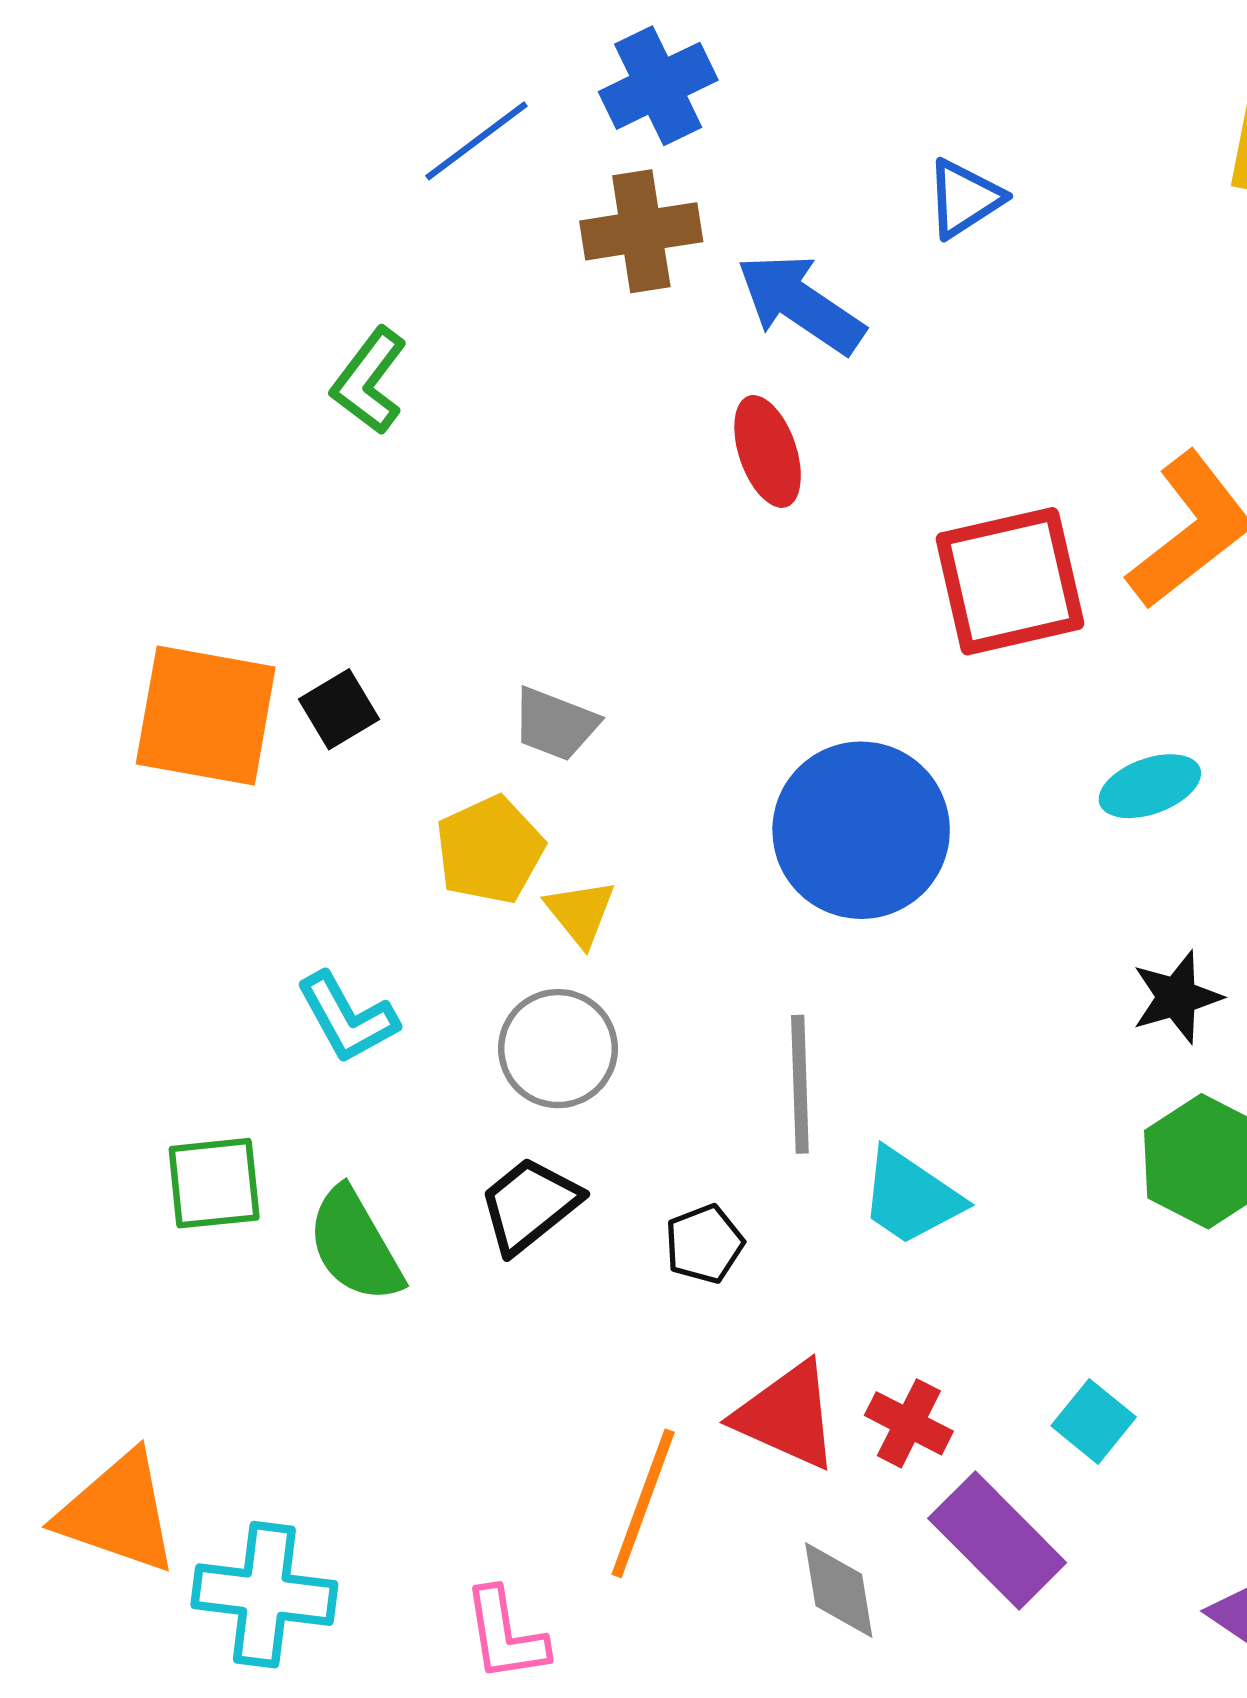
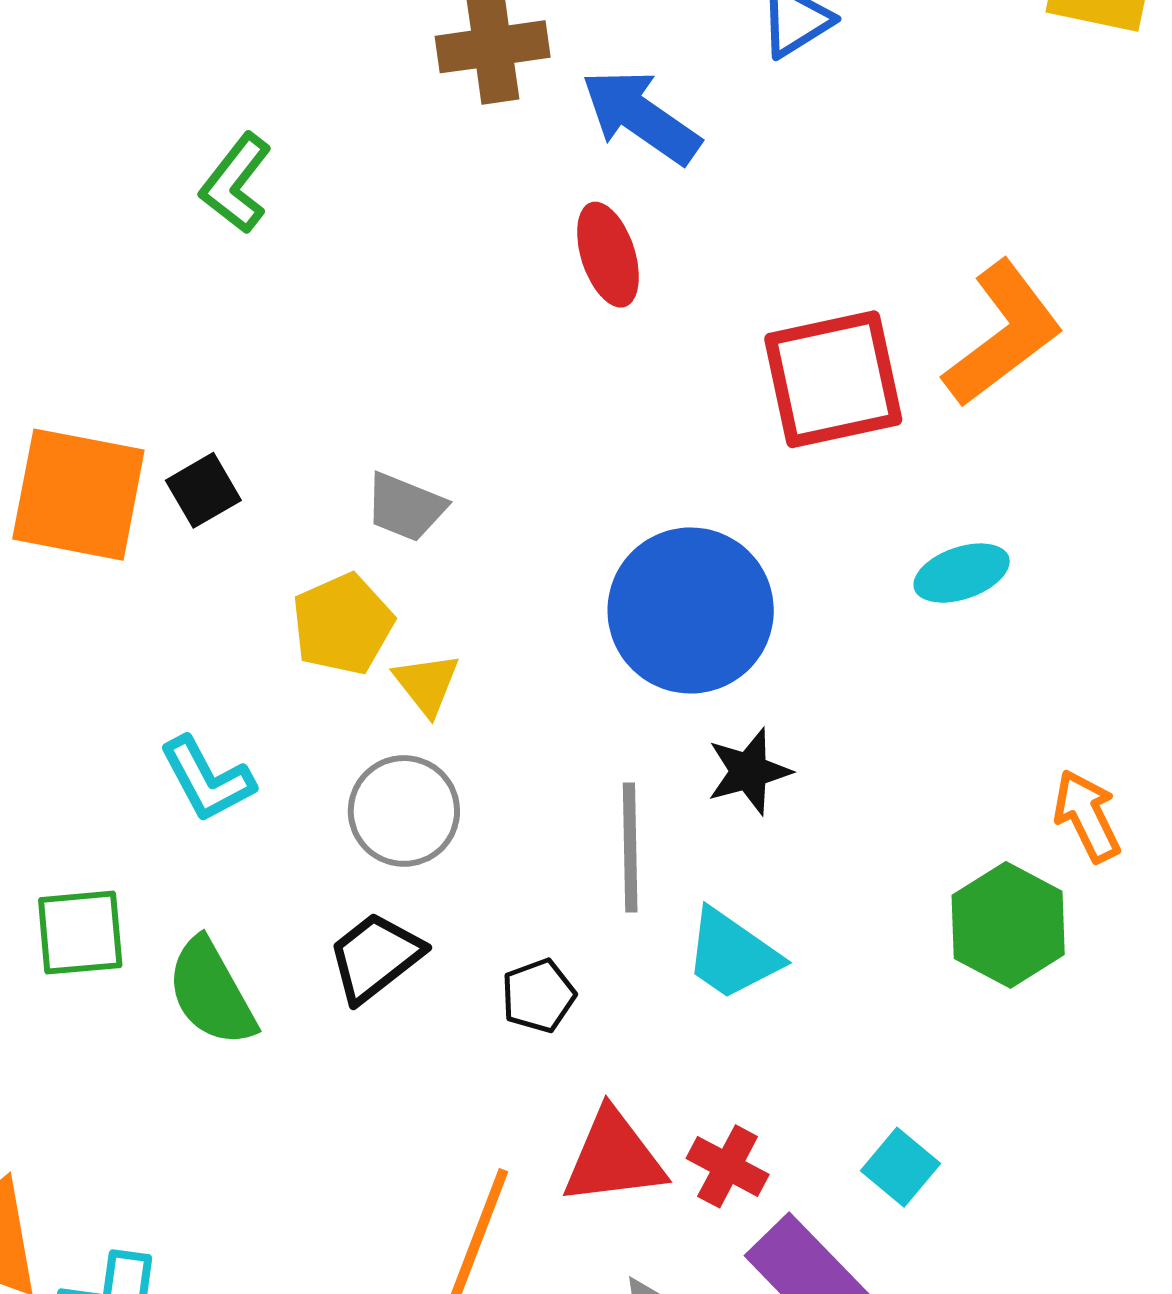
black star: (1177, 997) -> (749, 771), moved
red triangle: (787, 1416) -> (614, 1158), turned -32

